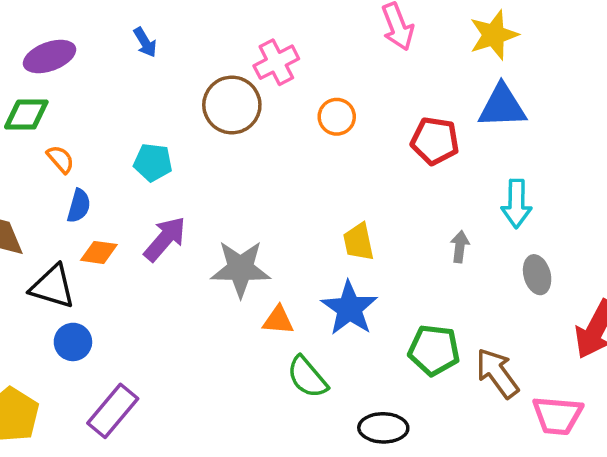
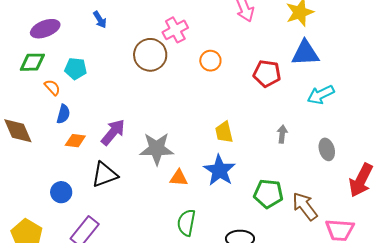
cyan pentagon: (153, 162) -> (76, 69), moved
cyan arrow: (516, 204) -> (321, 95), moved, turned 64
black triangle: (53, 287) -> (105, 175), moved, turned -36
green semicircle: (307, 377) -> (186, 223), moved, turned 52

